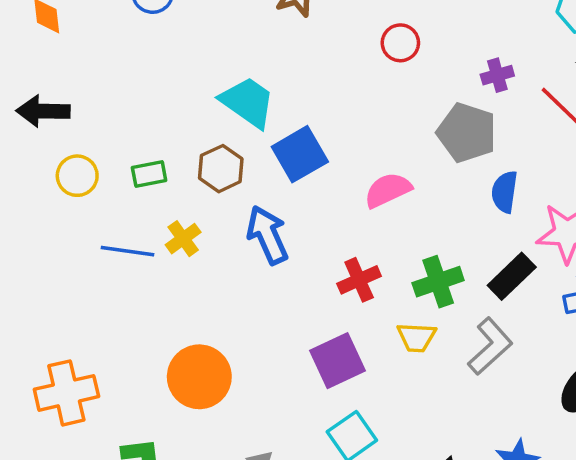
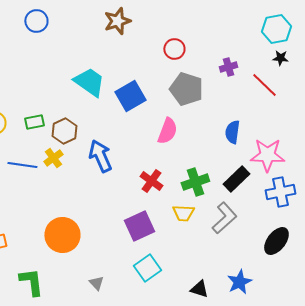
gray pentagon: (467, 133) -> (186, 89), moved
blue square: (300, 154) -> (130, 96), moved
brown hexagon: (221, 169) -> (64, 131), moved
pink semicircle: (388, 190) -> (167, 131), turned 136
red cross: (359, 280) -> (151, 181), turned -30

